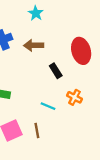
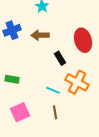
orange cross: (74, 97) -> (77, 82), size x1.6
brown line: (37, 130) -> (55, 112), moved

